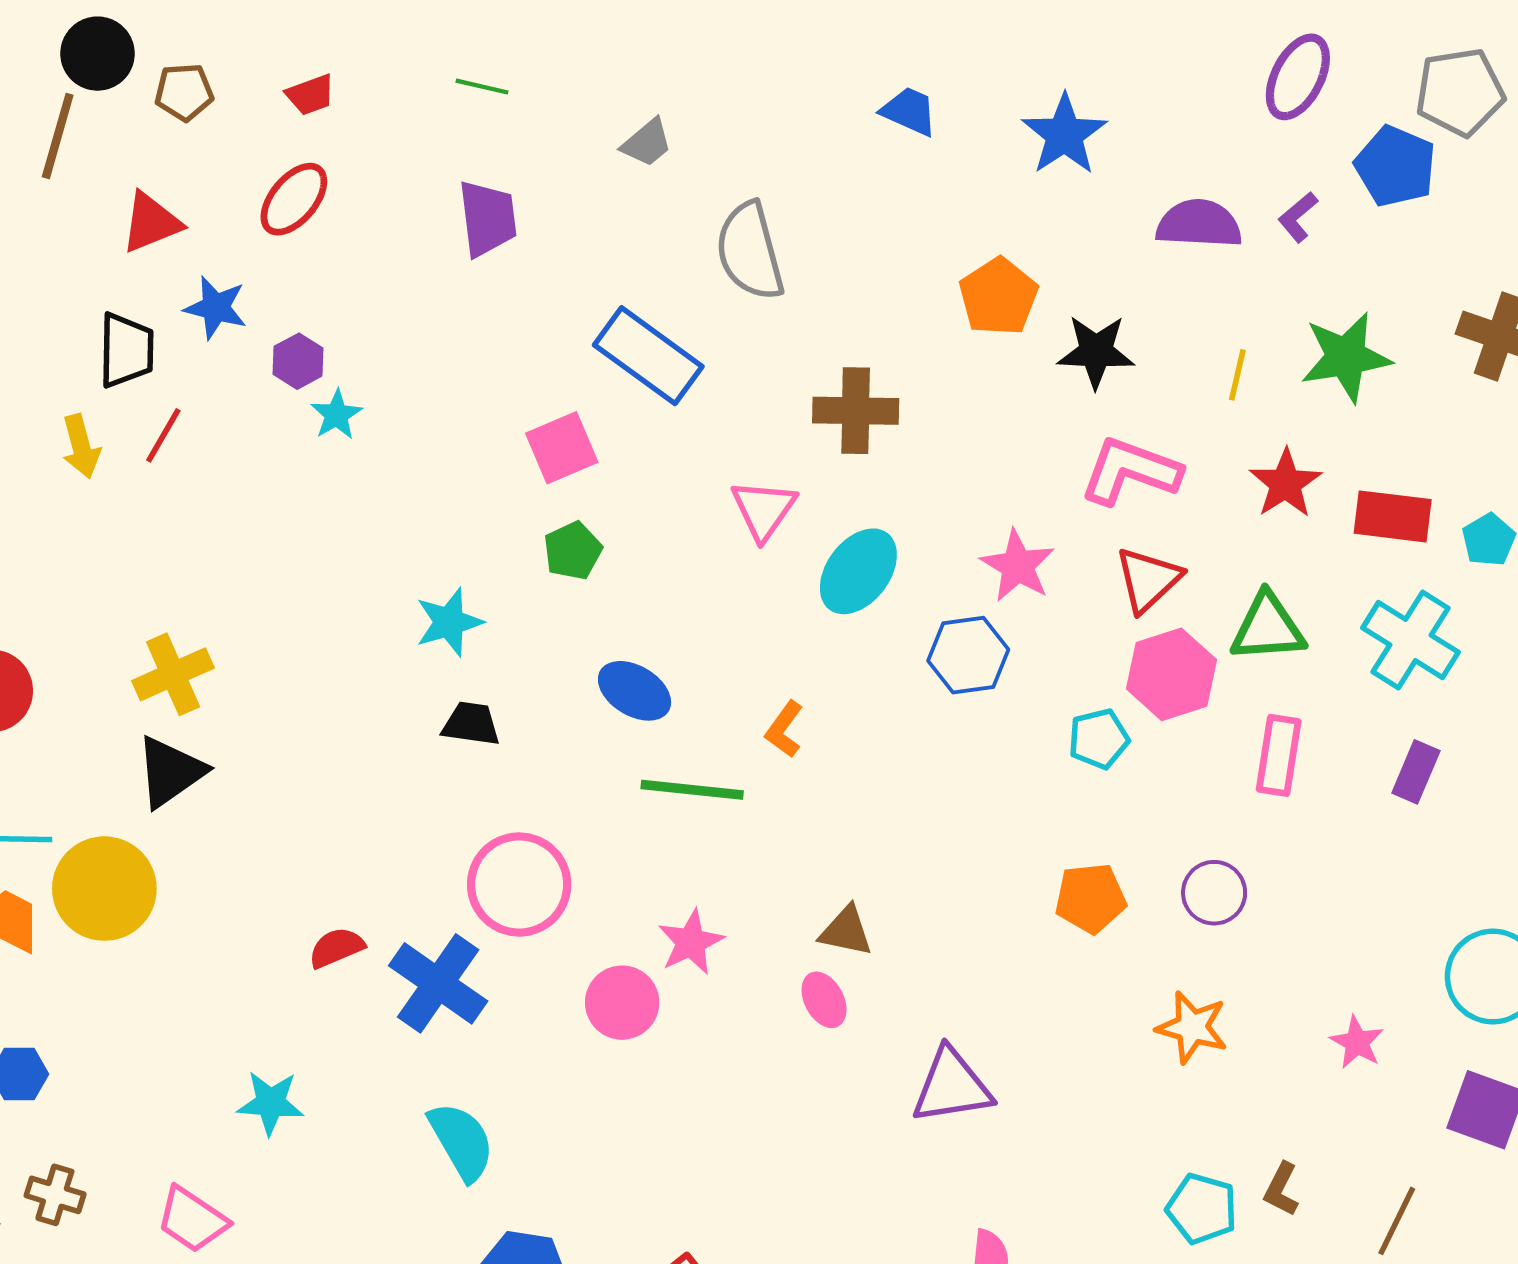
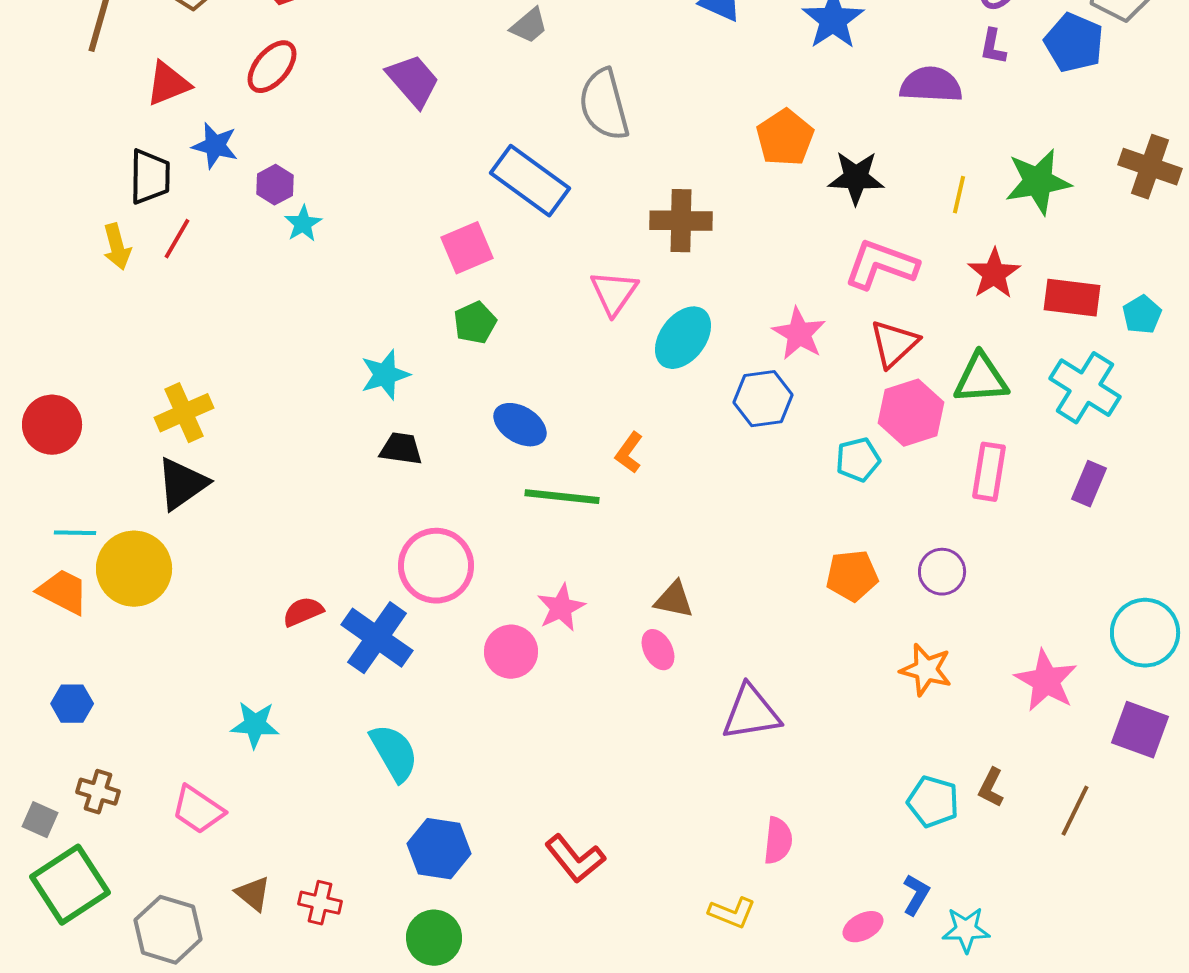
purple L-shape: (1298, 217) -> (993, 47), moved, turned -39
purple trapezoid: (488, 218) -> (413, 81), turned -34
pink star: (1357, 1042) -> (1046, 681), size x1.6

